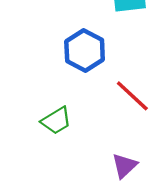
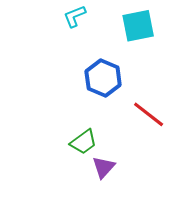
purple triangle: (124, 166) -> (104, 167), moved

